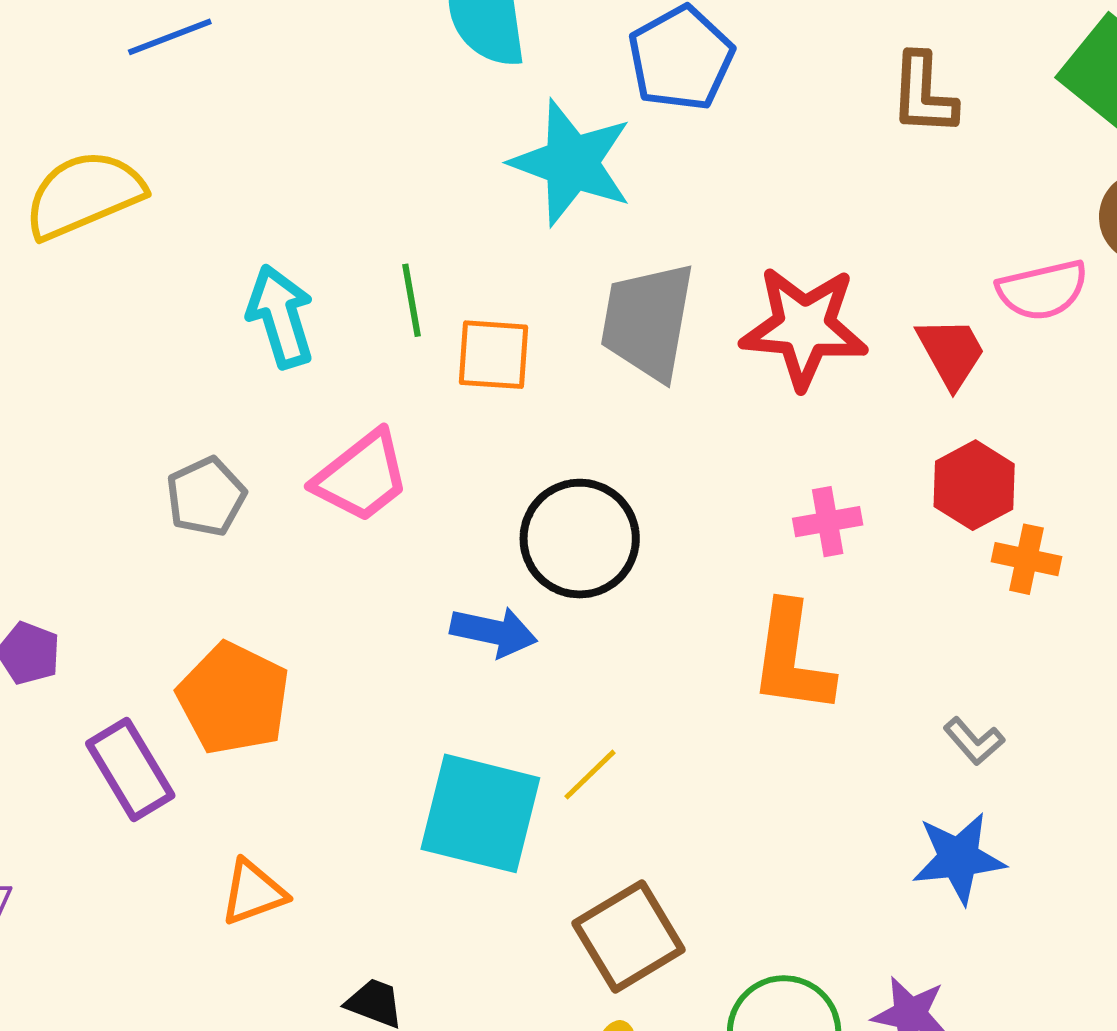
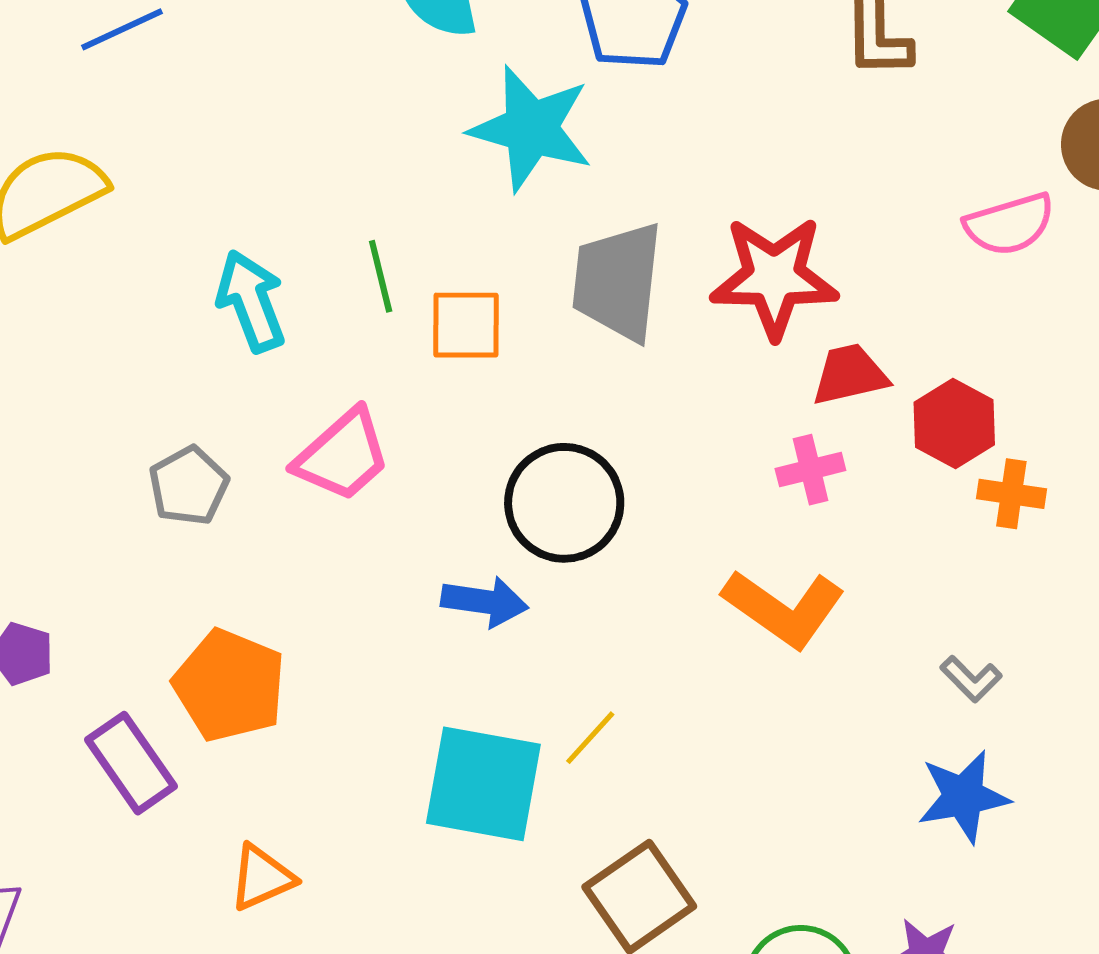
red trapezoid: (951, 352) -> (850, 375), moved, turned -70
orange L-shape: (792, 658) -> (784, 608), turned -59

